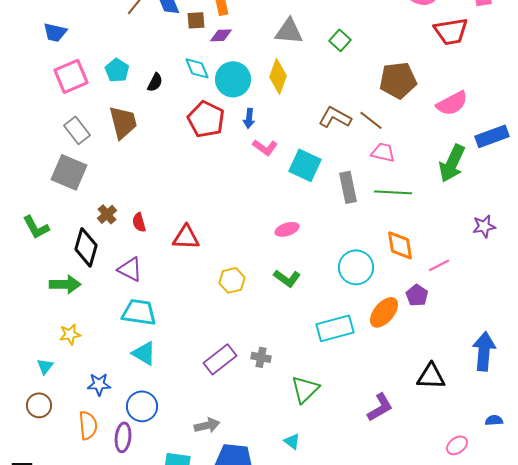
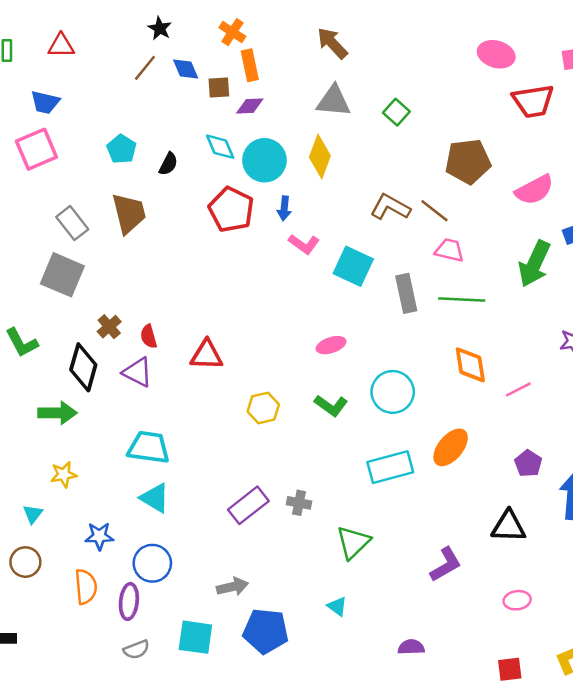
pink square: (71, 76) -> (36, 149), moved
cyan circle: (356, 267) -> (393, 392), moved
purple triangle: (130, 269) -> (138, 372), moved
purple pentagon: (417, 295) -> (528, 463), moved
pink ellipse: (457, 445) -> (517, 600), moved, turned 30

